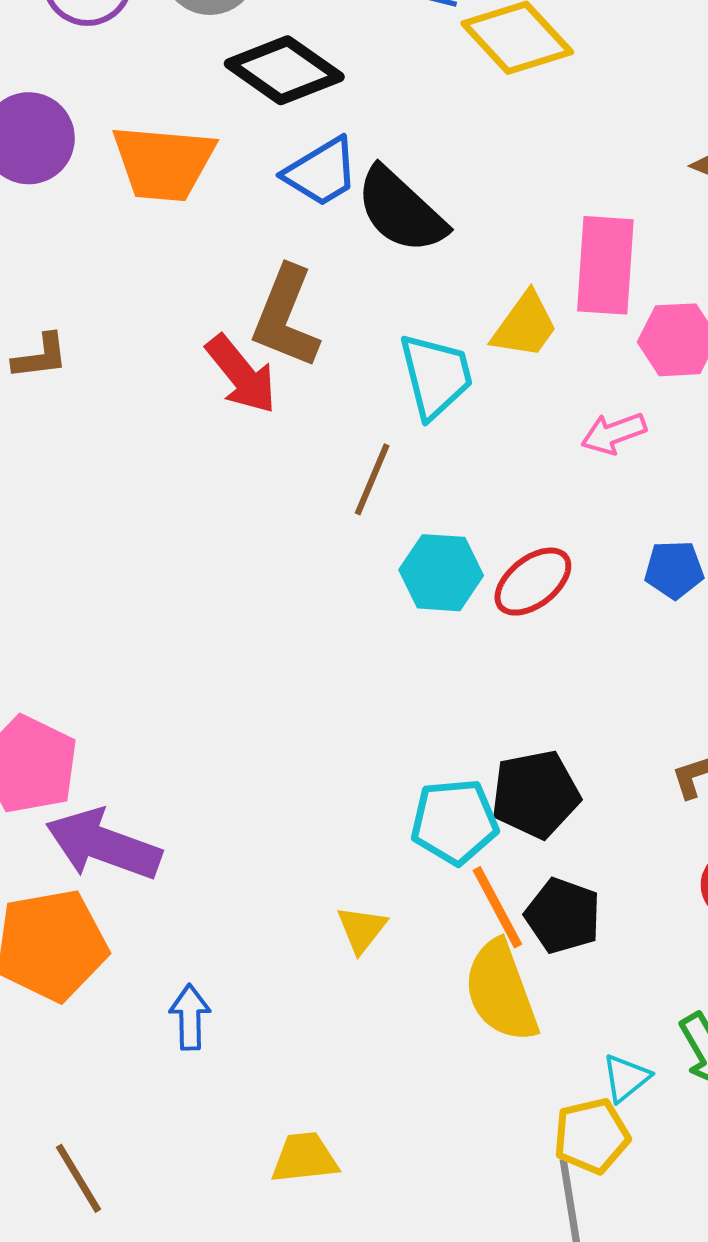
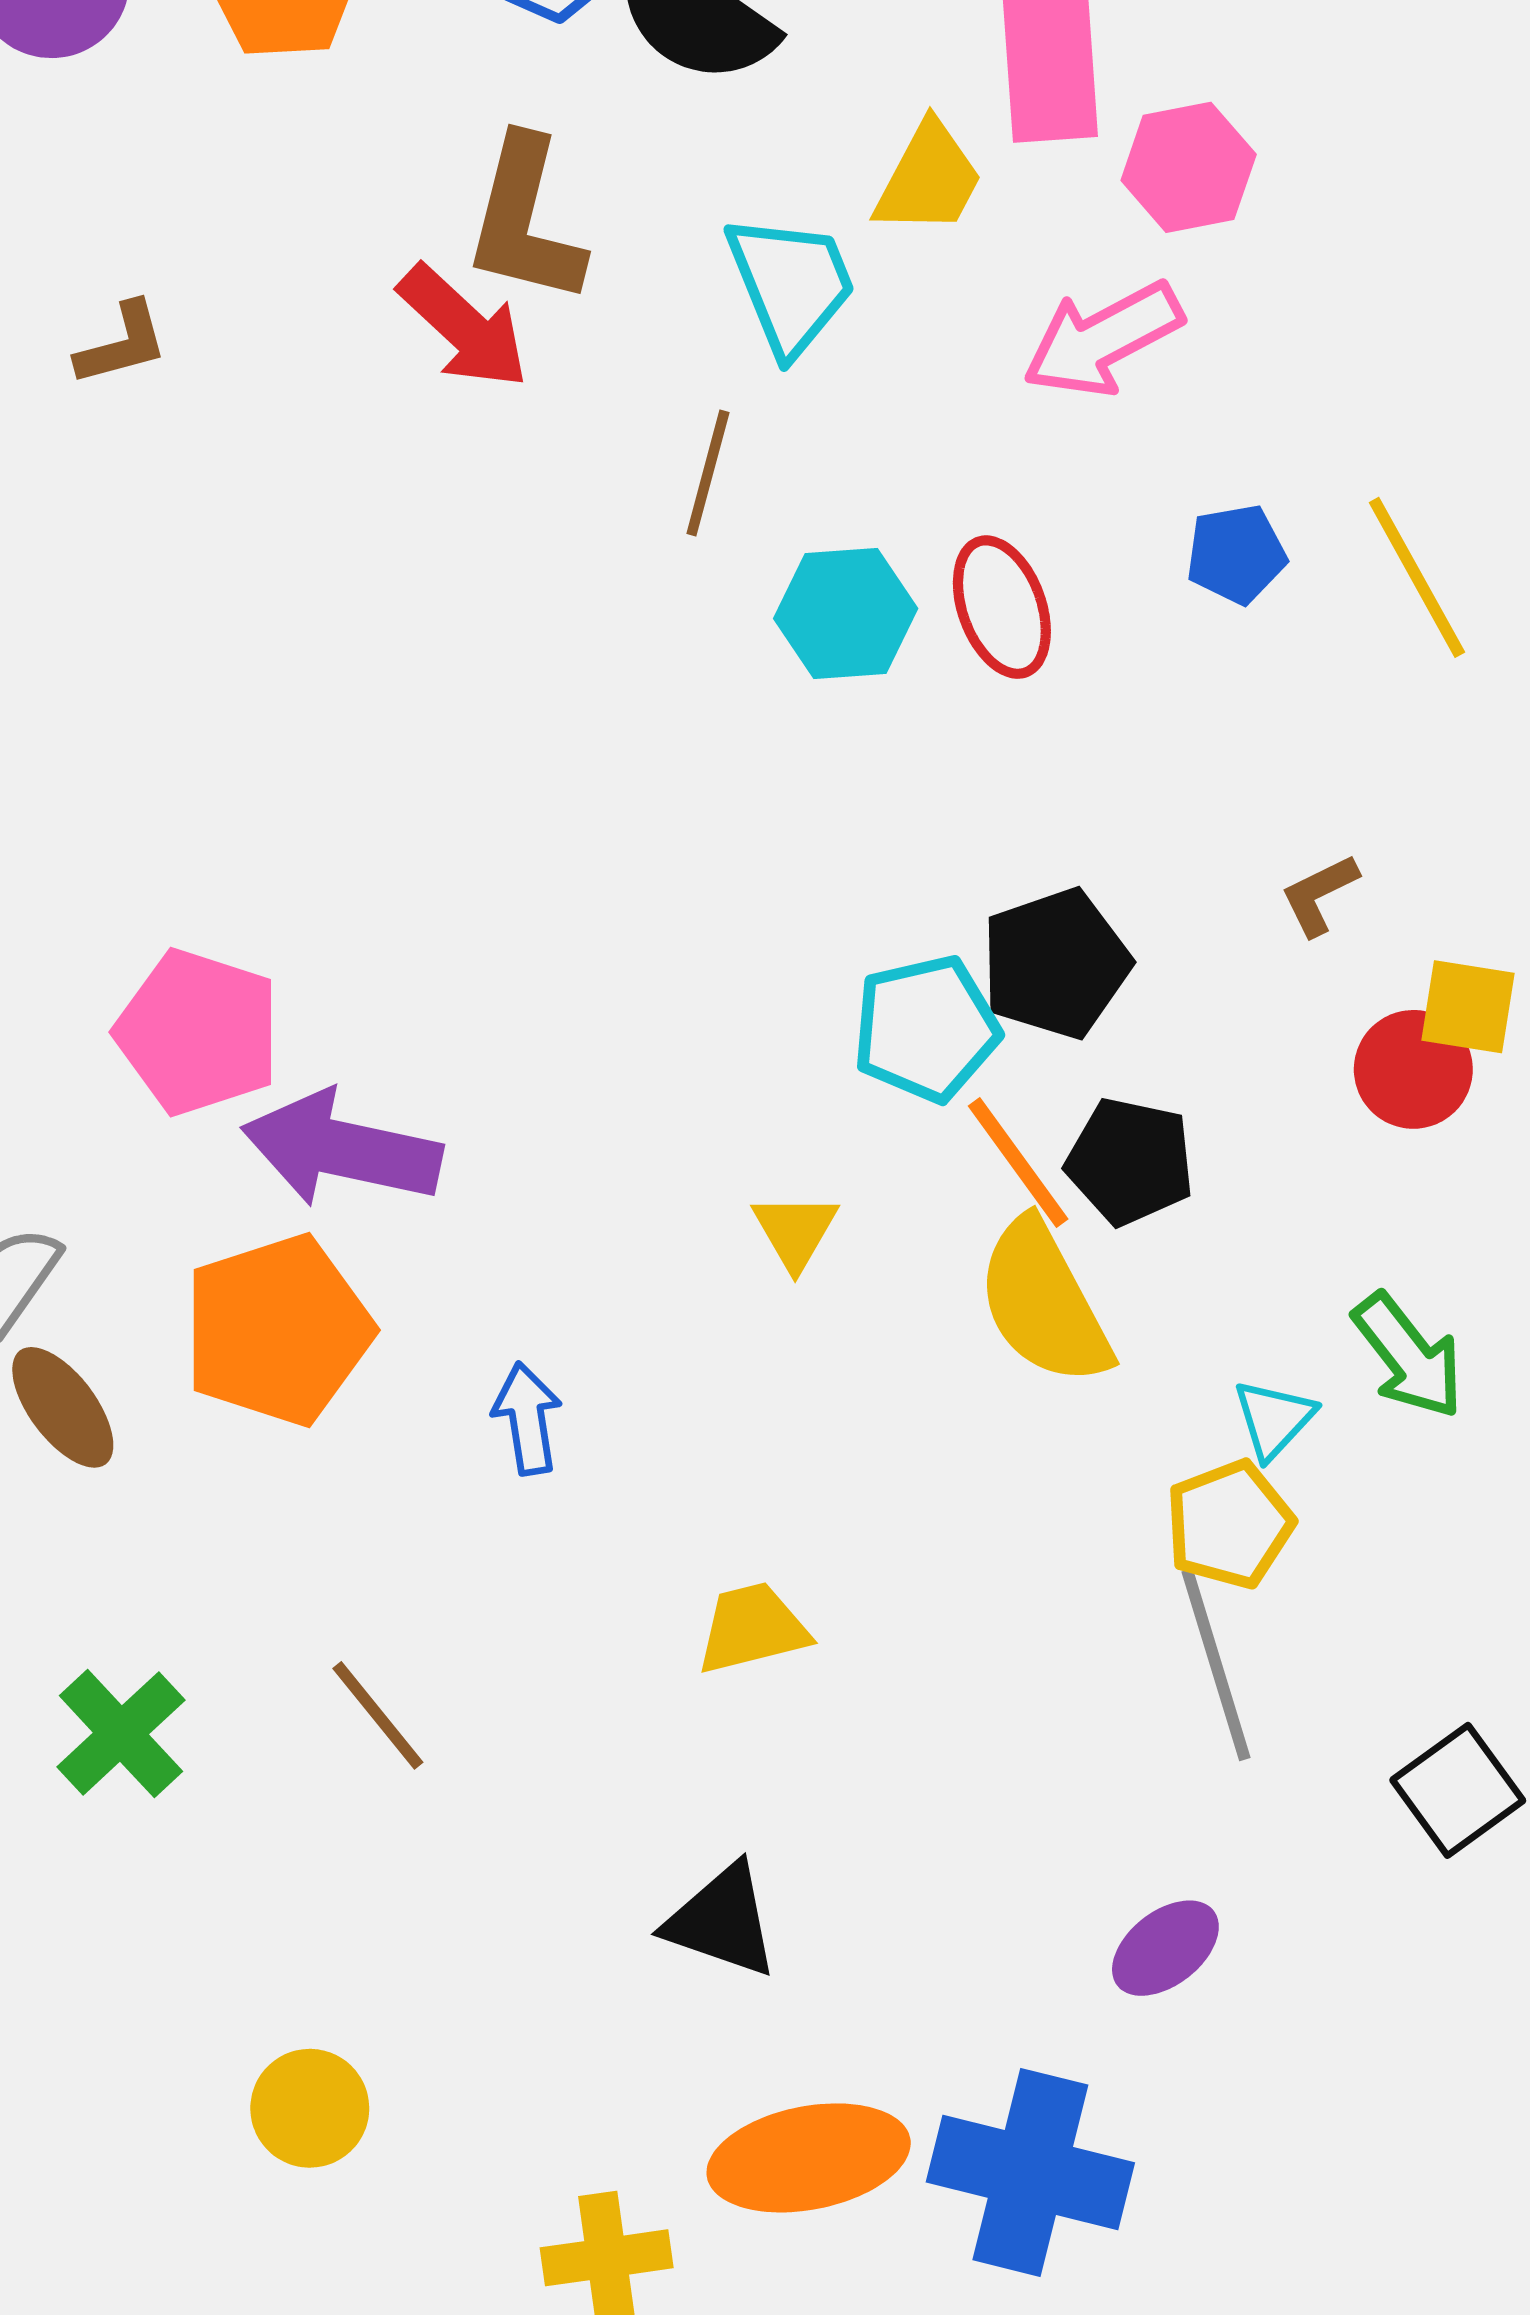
pink arrow: (614, 433) -> (1103, 339), size x1.5
red ellipse: (533, 582) -> (1002, 607), turned -64

